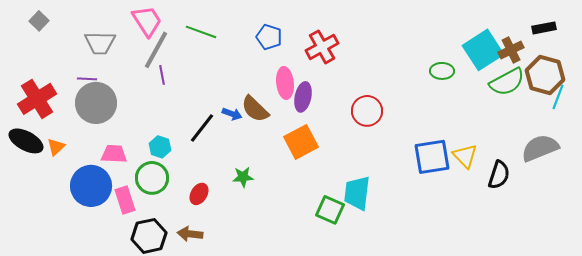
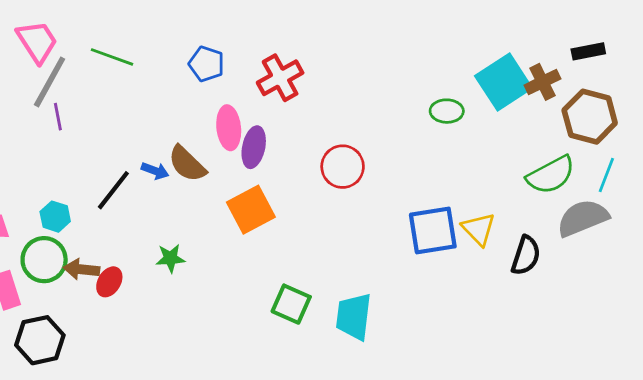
green semicircle: (507, 82) -> (551, 175), moved
cyan line: (558, 97) -> (606, 175), moved
cyan trapezoid: (357, 193) -> (354, 317), moved
brown arrow: (190, 234) -> (82, 269), moved

